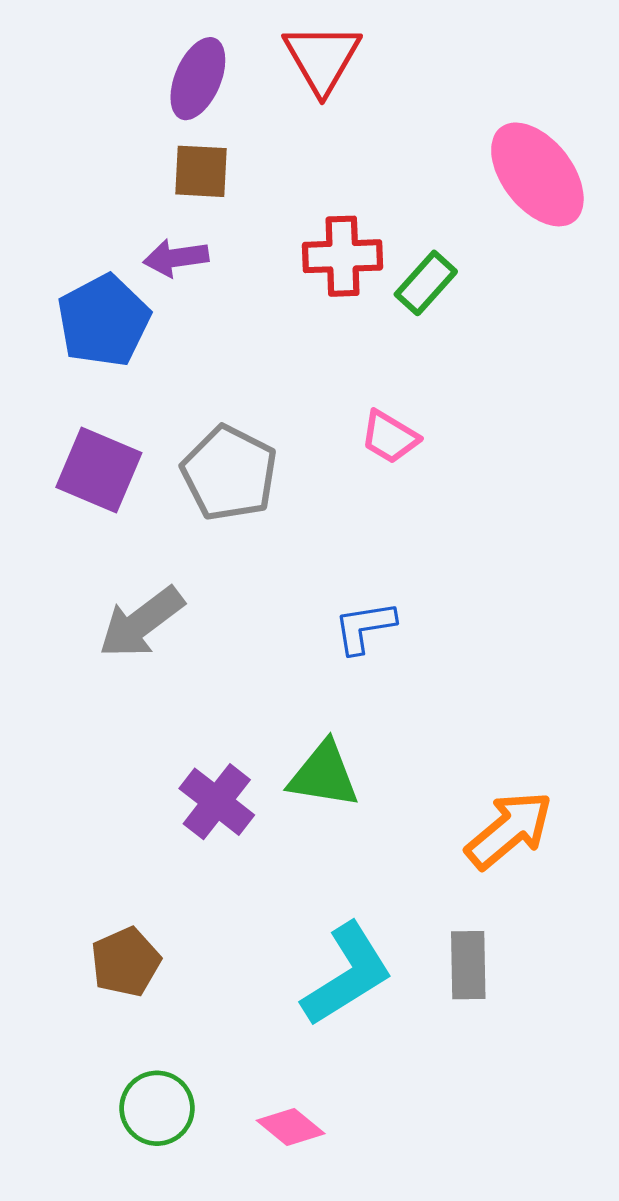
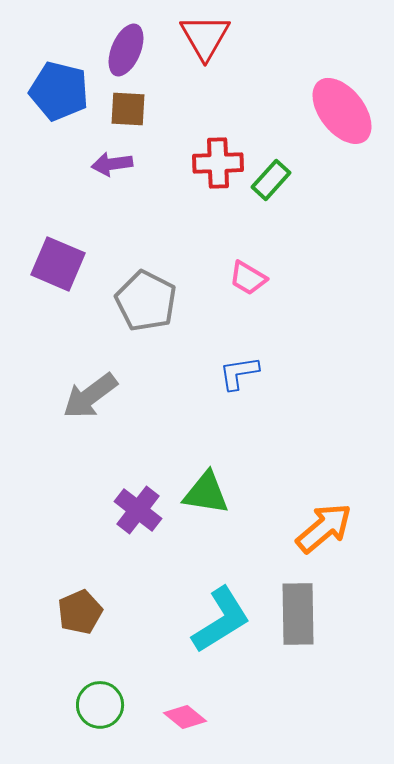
blue pentagon: (104, 321) -> (59, 91), moved, turned -30
purple square: (99, 470) -> (58, 264), moved
blue L-shape: (365, 627) -> (239, 373), moved
gray rectangle: (468, 965) -> (298, 614), size x1.4

